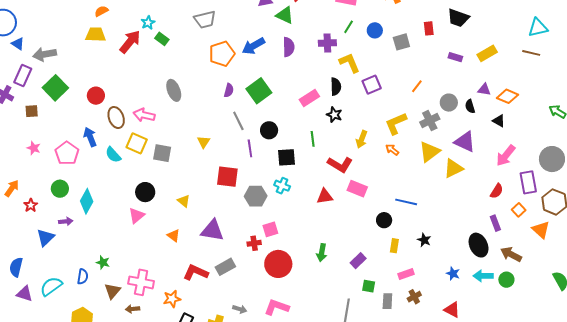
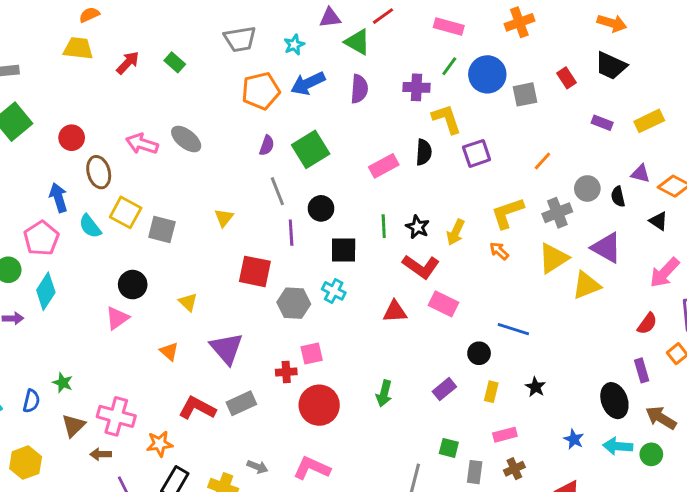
cyan star: (148, 23) -> (294, 45), moved
red rectangle: (429, 28) -> (567, 78), turned -32
blue circle: (375, 30) -> (487, 74), size x1.6
red arrow: (130, 42) -> (128, 63), size x0.7
gray ellipse: (174, 90) -> (186, 139), turned -35
pink arrow: (144, 115) -> (142, 144), moved
black star: (334, 115) -> (417, 227), moved
pink pentagon: (67, 153) -> (41, 238), moved
purple triangle: (212, 230) -> (227, 349), turned 35
purple rectangle: (358, 261) -> (444, 389), moved

